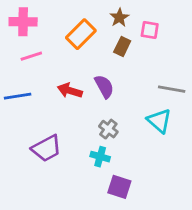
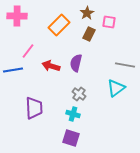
pink line: (31, 56) -> (28, 51), moved, turned -35
purple semicircle: (104, 86) -> (76, 63), turned -138
cyan triangle: (159, 121) -> (116, 88), turned 42
purple trapezoid: (46, 148) -> (34, 108), turned -65
purple square: (119, 187) -> (71, 138), moved

